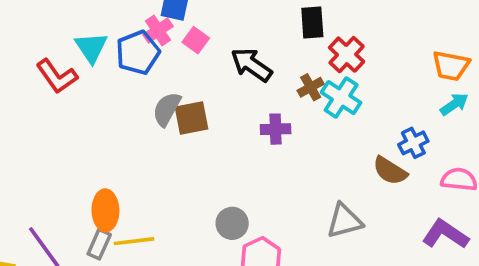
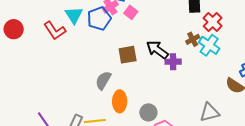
black arrow: (251, 65) -> (157, 50), moved
gray semicircle: (167, 109) -> (103, 80), moved
orange ellipse: (105, 210) -> (120, 101), moved

